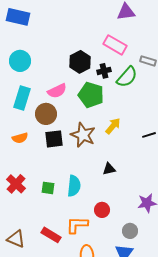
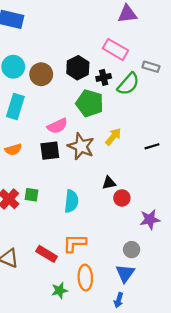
pink semicircle: (57, 91) -> (57, 126), moved
brown circle: (46, 114) -> (41, 74), moved
green square: (48, 188) -> (32, 195), moved
red circle: (102, 210) -> (122, 198), moved

